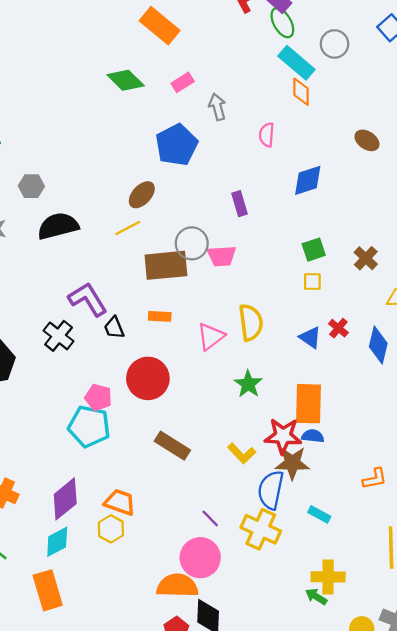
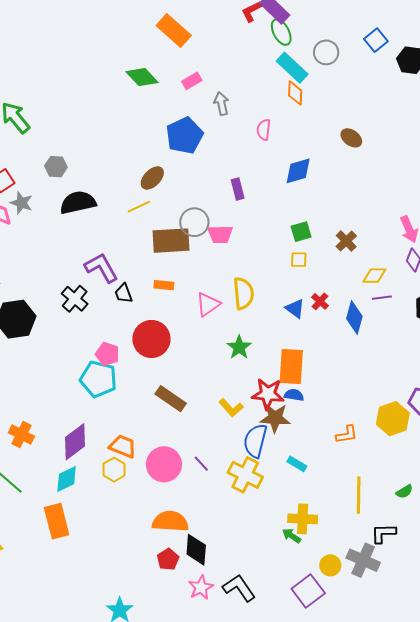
pink circle: (200, 558) -> (164, 464), moved

